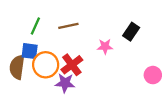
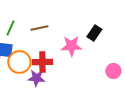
pink star: (105, 47) -> (71, 46), size x1.5
red cross: (72, 65) -> (42, 62), turned 36

